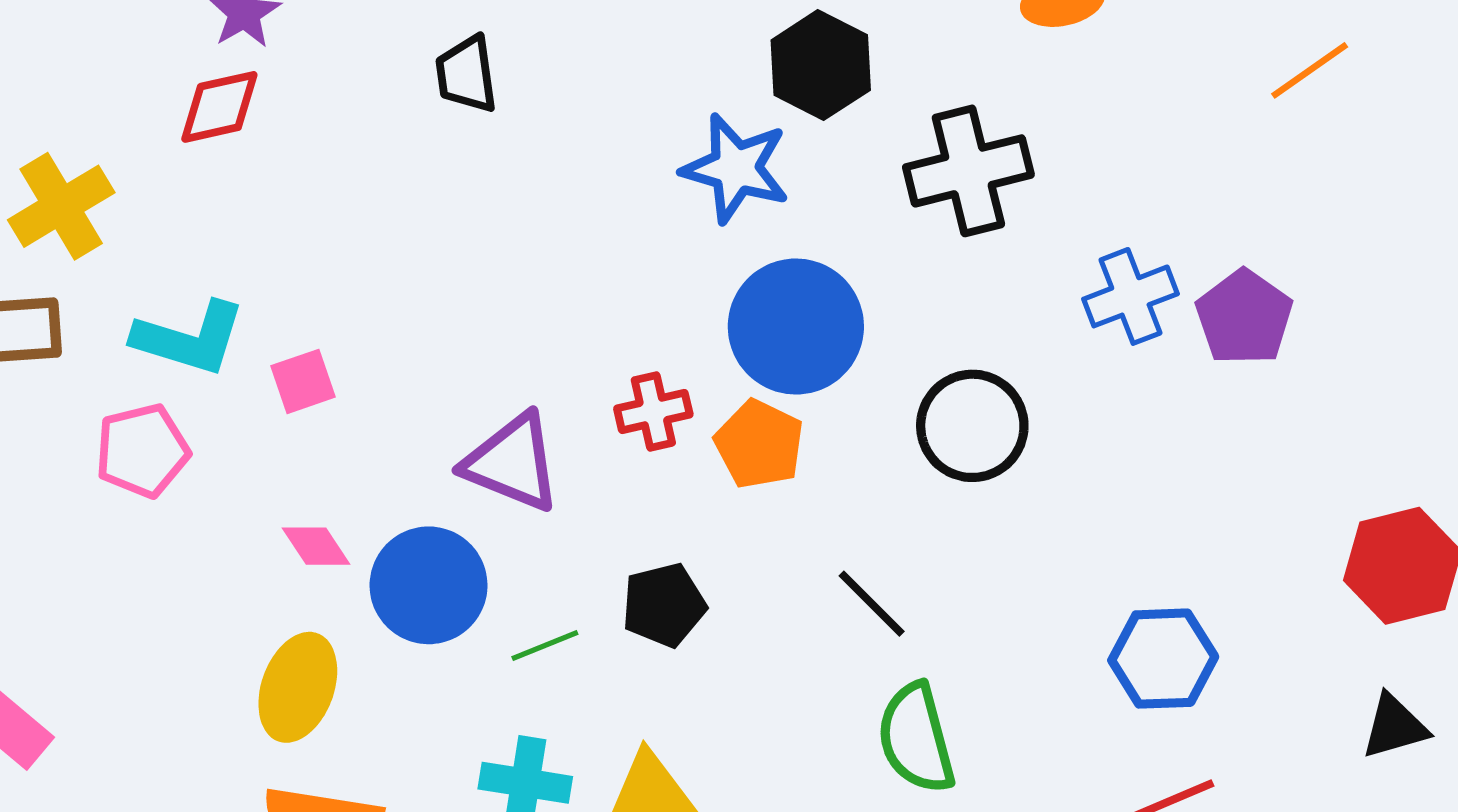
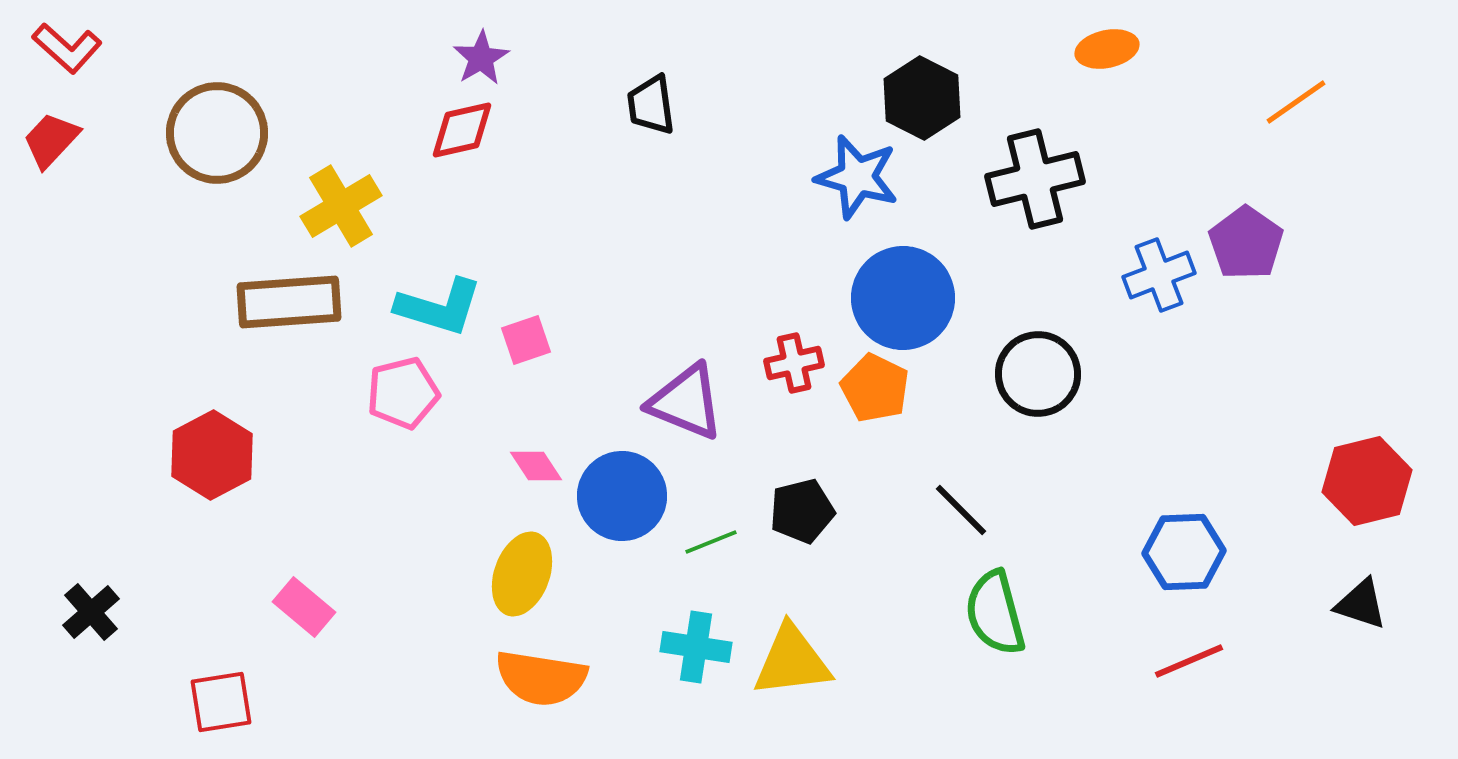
purple pentagon: (1244, 317) -> (1246, 243), moved
black triangle: (1395, 727) -> (1361, 604), turned 34

